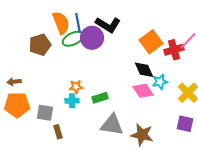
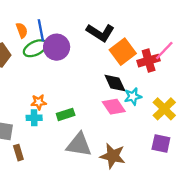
orange semicircle: (61, 23) -> (22, 30), size x0.6
black L-shape: (108, 25) -> (100, 33), moved

